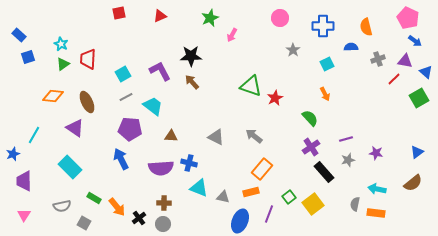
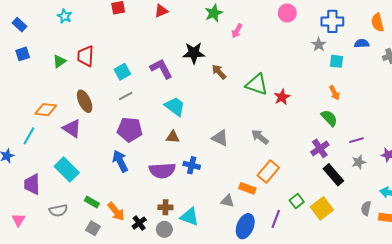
blue rectangle: (19, 35) -> (19, 25), moved
cyan star: (61, 44) -> (65, 16), moved
gray star: (293, 50) -> (319, 45), moved
cyan square: (327, 64) -> (337, 61), turned 32
brown arrow: (192, 82) -> (219, 72), moved
orange diamond: (53, 96) -> (46, 110), moved
cyan trapezoid: (153, 106) -> (175, 106), moved
green semicircle: (310, 118) -> (329, 118), moved
purple trapezoid: (24, 181) -> (32, 184), moved
cyan triangle: (199, 188) -> (190, 217), moved
orange rectangle: (251, 192) -> (247, 188), moved, turned 35
gray square: (84, 223) -> (93, 228), moved

